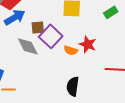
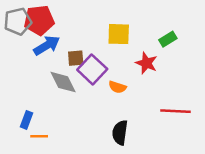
red star: (88, 44) -> (146, 63), moved

